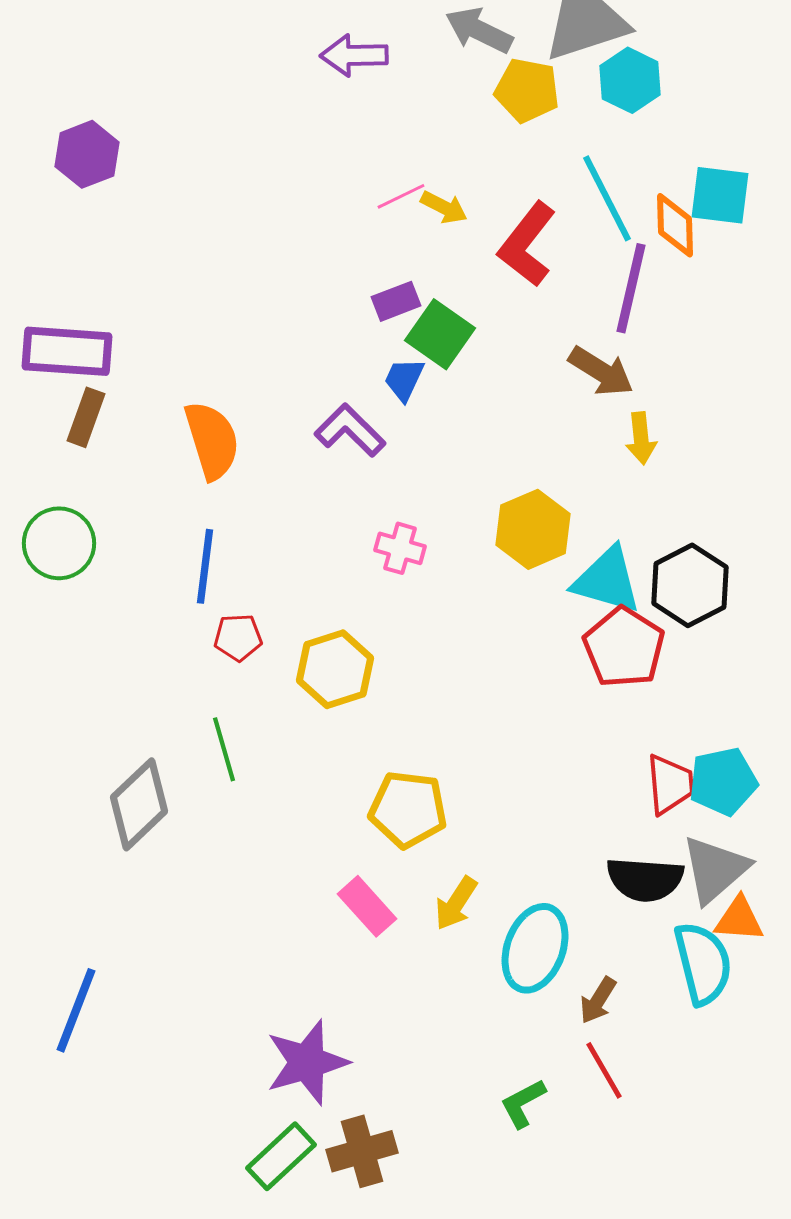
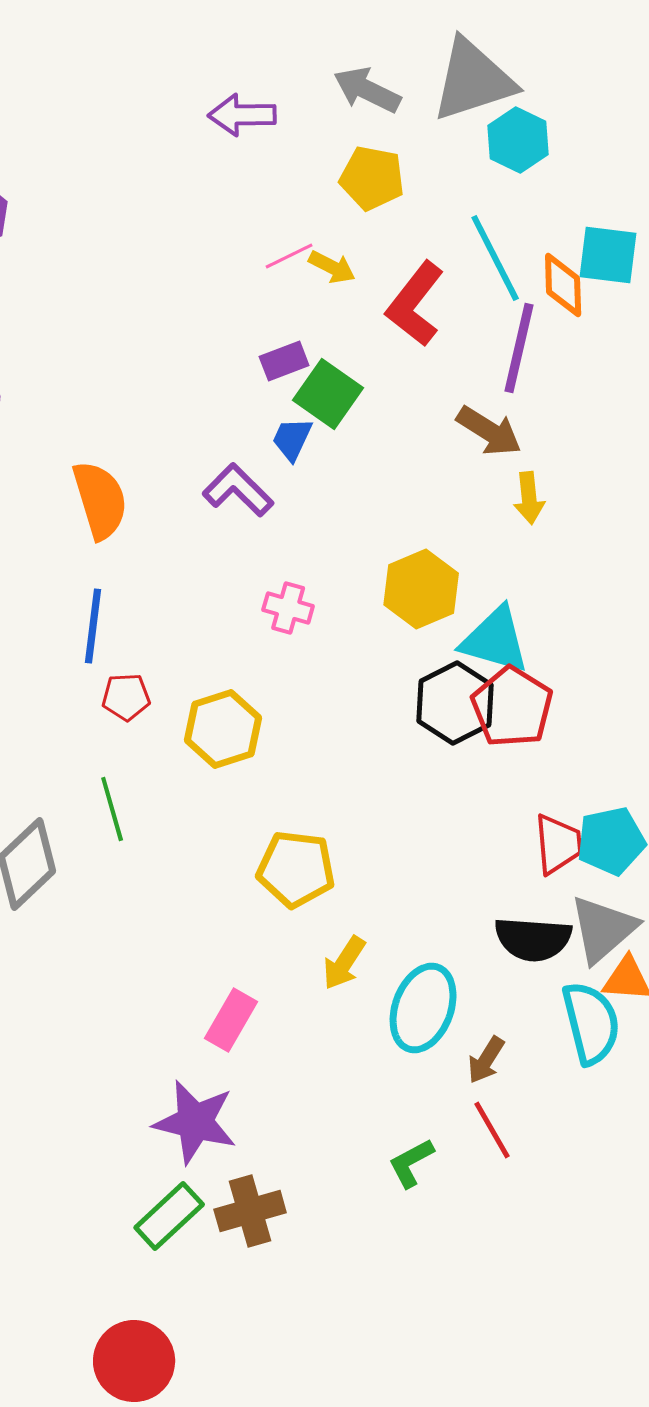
yellow pentagon: (527, 90) -> (372, 178), moved
black hexagon: (690, 585) -> (455, 703), moved
pink rectangle: (367, 906) -> (231, 1020), moved, turned 72
purple star: (307, 1062) -> (195, 1122), turned 30

